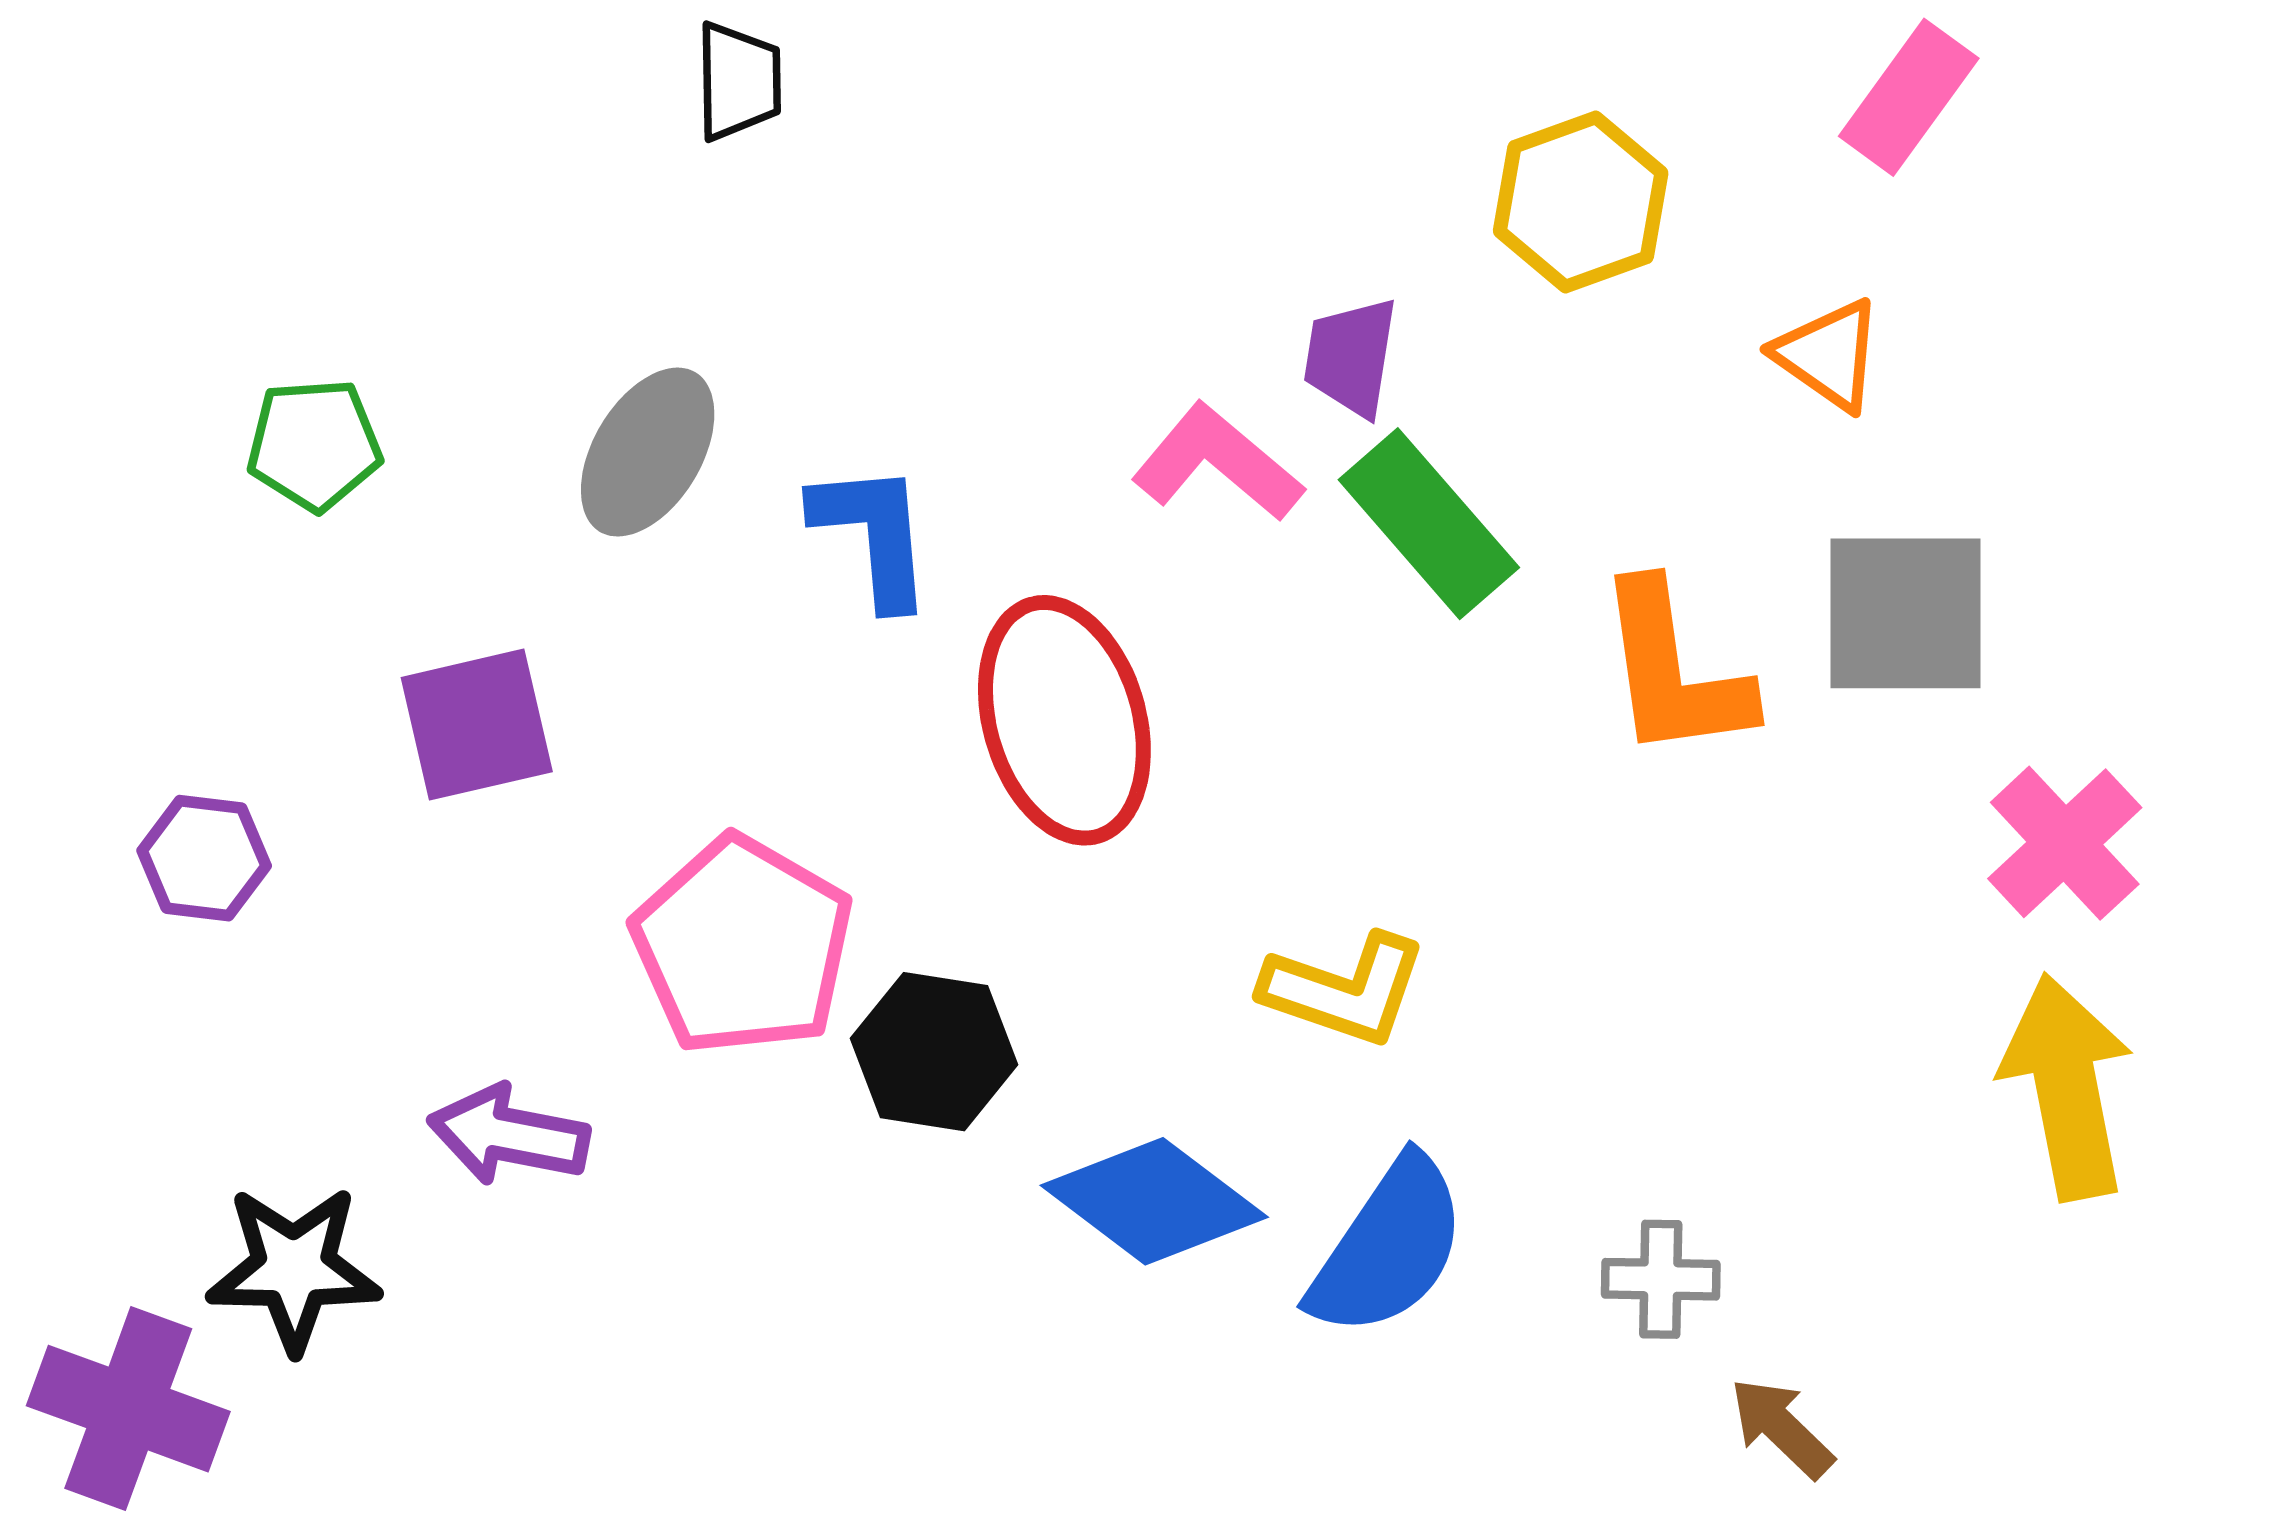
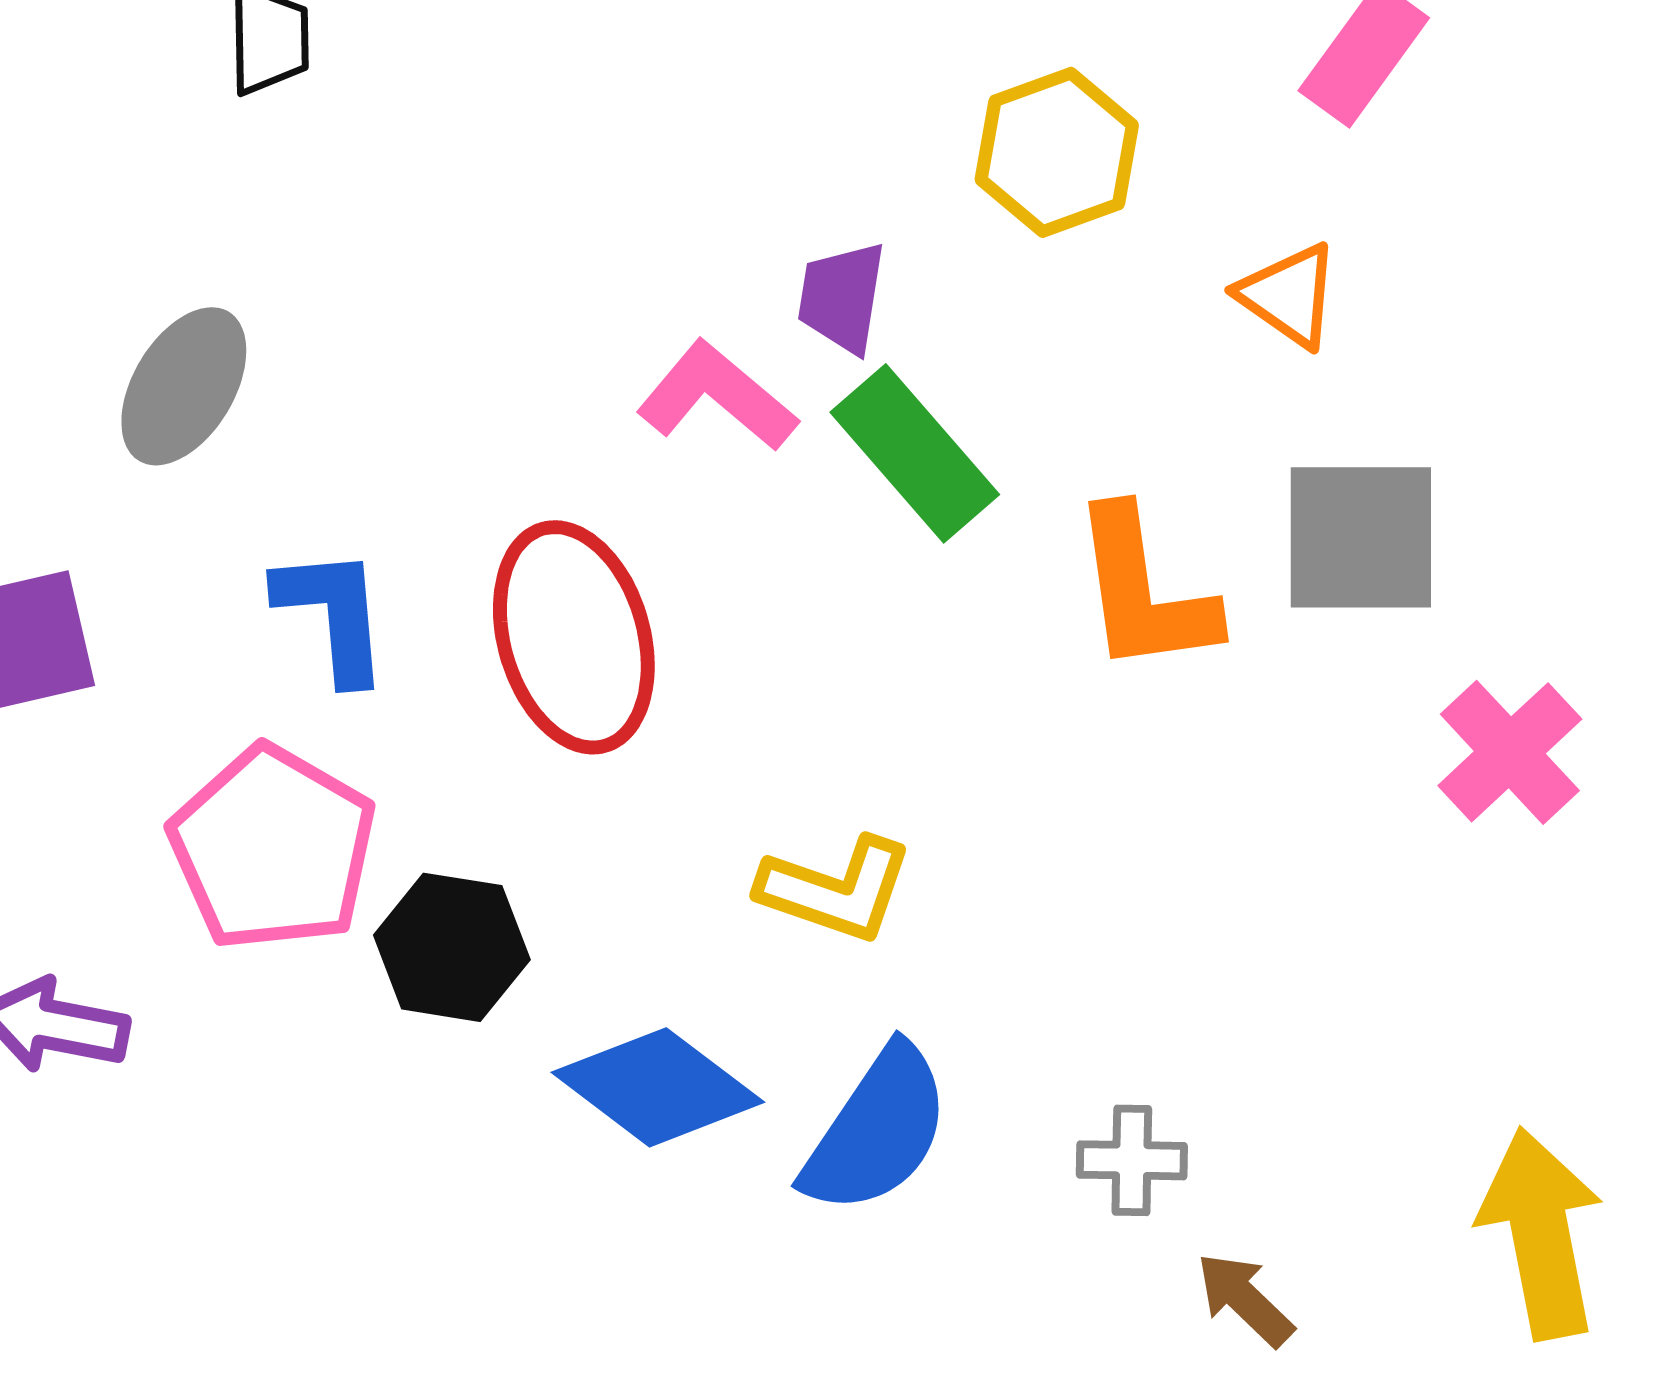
blue L-shape: (873, 534) -> (333, 614), moved
yellow arrow: (2067, 1087) -> (1541, 1233), moved

